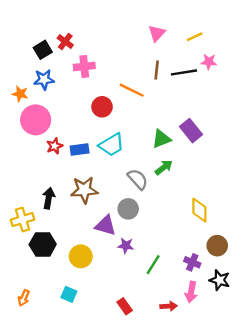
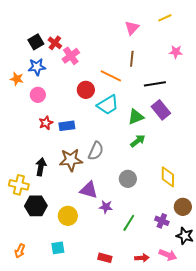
yellow line: (195, 37) -> (165, 18), moved
red cross: (65, 42) -> (55, 43), moved
pink cross: (84, 66) -> (71, 56), turned -30
black line: (184, 72) -> (155, 84), moved
pink circle: (36, 120) -> (38, 95), moved, size x0.6
cyan trapezoid: (112, 145) -> (108, 105), moved
gray semicircle: (138, 179) -> (96, 151), moved, turned 66
gray circle: (128, 209) -> (128, 179), moved
yellow cross: (23, 220) -> (19, 185), turned 30
pink arrow: (191, 292) -> (168, 255), moved, turned -78
cyan square: (69, 294) -> (58, 248), turned -32
red rectangle: (125, 306) -> (105, 258), turned -40

